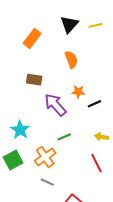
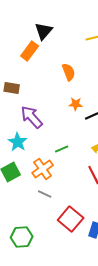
black triangle: (69, 24) -> (44, 31), moved
brown rectangle: (34, 80) -> (12, 88), moved
purple arrow: (55, 105) -> (32, 117), moved

